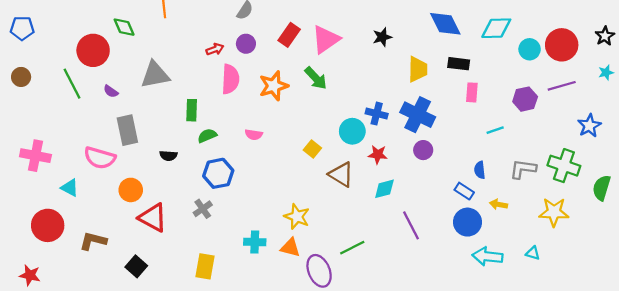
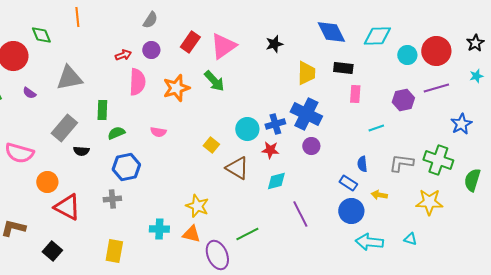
blue cross: (377, 114) -> (275, 124), moved, turned -30
gray rectangle: (127, 130) -> (64, 128), moved, turned 52
gray cross: (203, 209) -> (112, 199), turned 30

